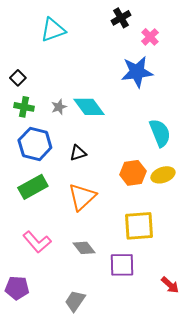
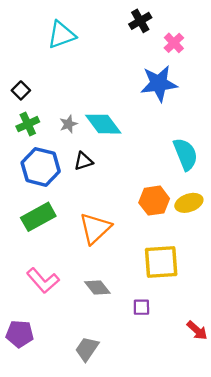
green cross: (24, 107) -> (28, 124), turned -36
black triangle: (78, 153) -> (83, 161), moved
purple square: (122, 265) -> (141, 307), size x0.6

